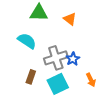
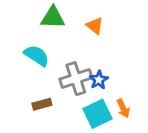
brown rectangle: (31, 77) -> (42, 104), turned 56
cyan square: (58, 84) -> (97, 114), moved

